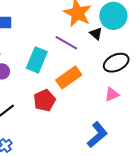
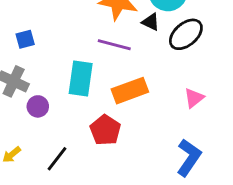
black ellipse: (116, 63) -> (186, 34), moved
orange rectangle: (69, 77) -> (130, 91), turned 30

